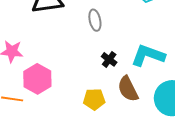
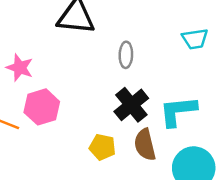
cyan L-shape: (148, 55) -> (178, 111), turned -40
black cross: (109, 59) -> (131, 105), size x1.8

